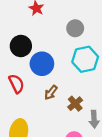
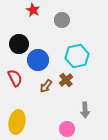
gray circle: (75, 28) -> (62, 20), moved
brown cross: (75, 104) -> (66, 80), moved

